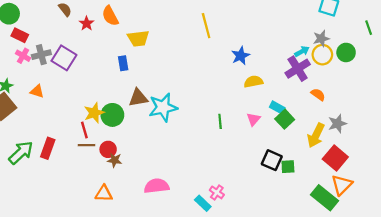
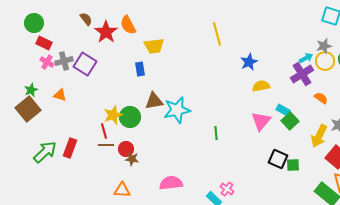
red star: (87, 23) -> (106, 32), size x1.6
pink triangle: (253, 119) -> (261, 121), size x1.5
green line: (220, 121) -> (216, 133), moved

